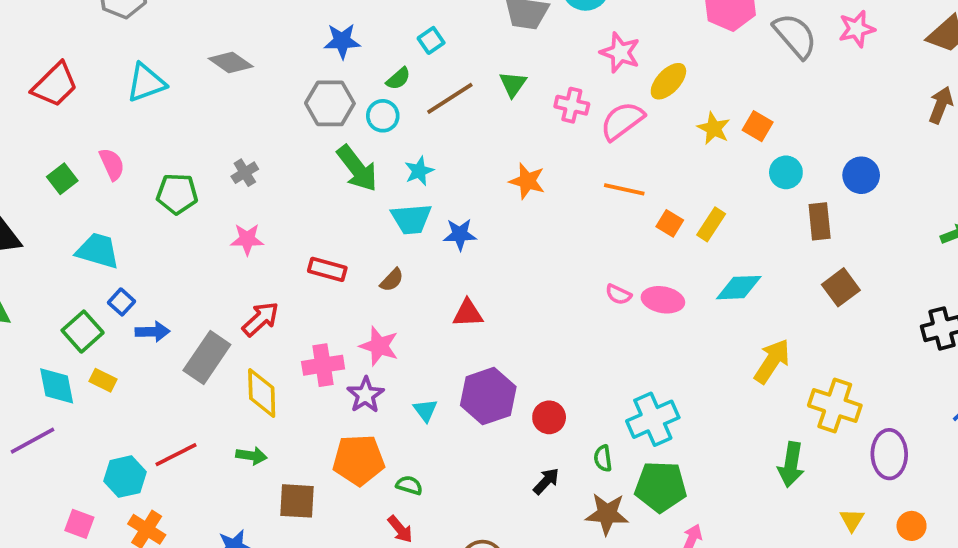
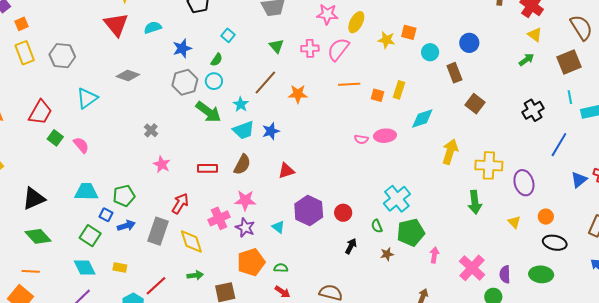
brown line: (450, 98) -> (265, 82), moved
green square: (62, 179) -> (55, 138), moved
green pentagon: (177, 194) -> (124, 196), moved
pink star: (247, 239) -> (162, 164), turned -30
brown semicircle: (392, 280) -> (242, 165), size x1.5
yellow rectangle: (103, 380) -> (120, 268), moved
brown star: (607, 514) -> (387, 254), size x0.6

